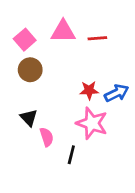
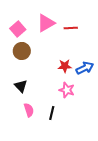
pink triangle: (63, 31) -> (46, 23), turned -30
pink star: (92, 123) -> (67, 90), size x0.7
pink semicircle: (47, 137) -> (29, 110), moved

